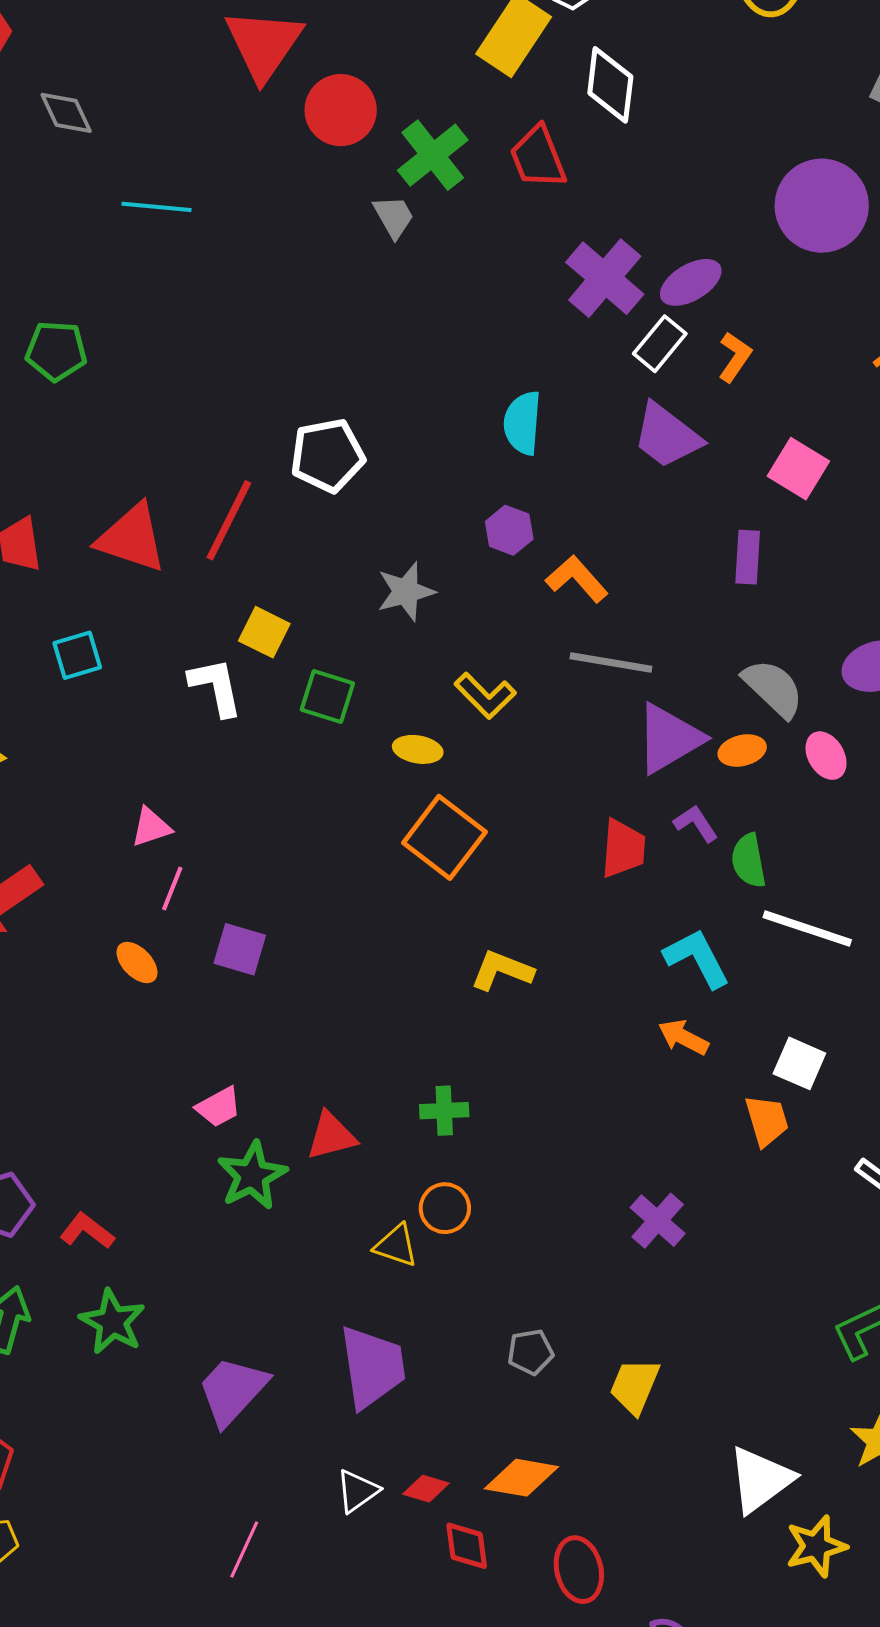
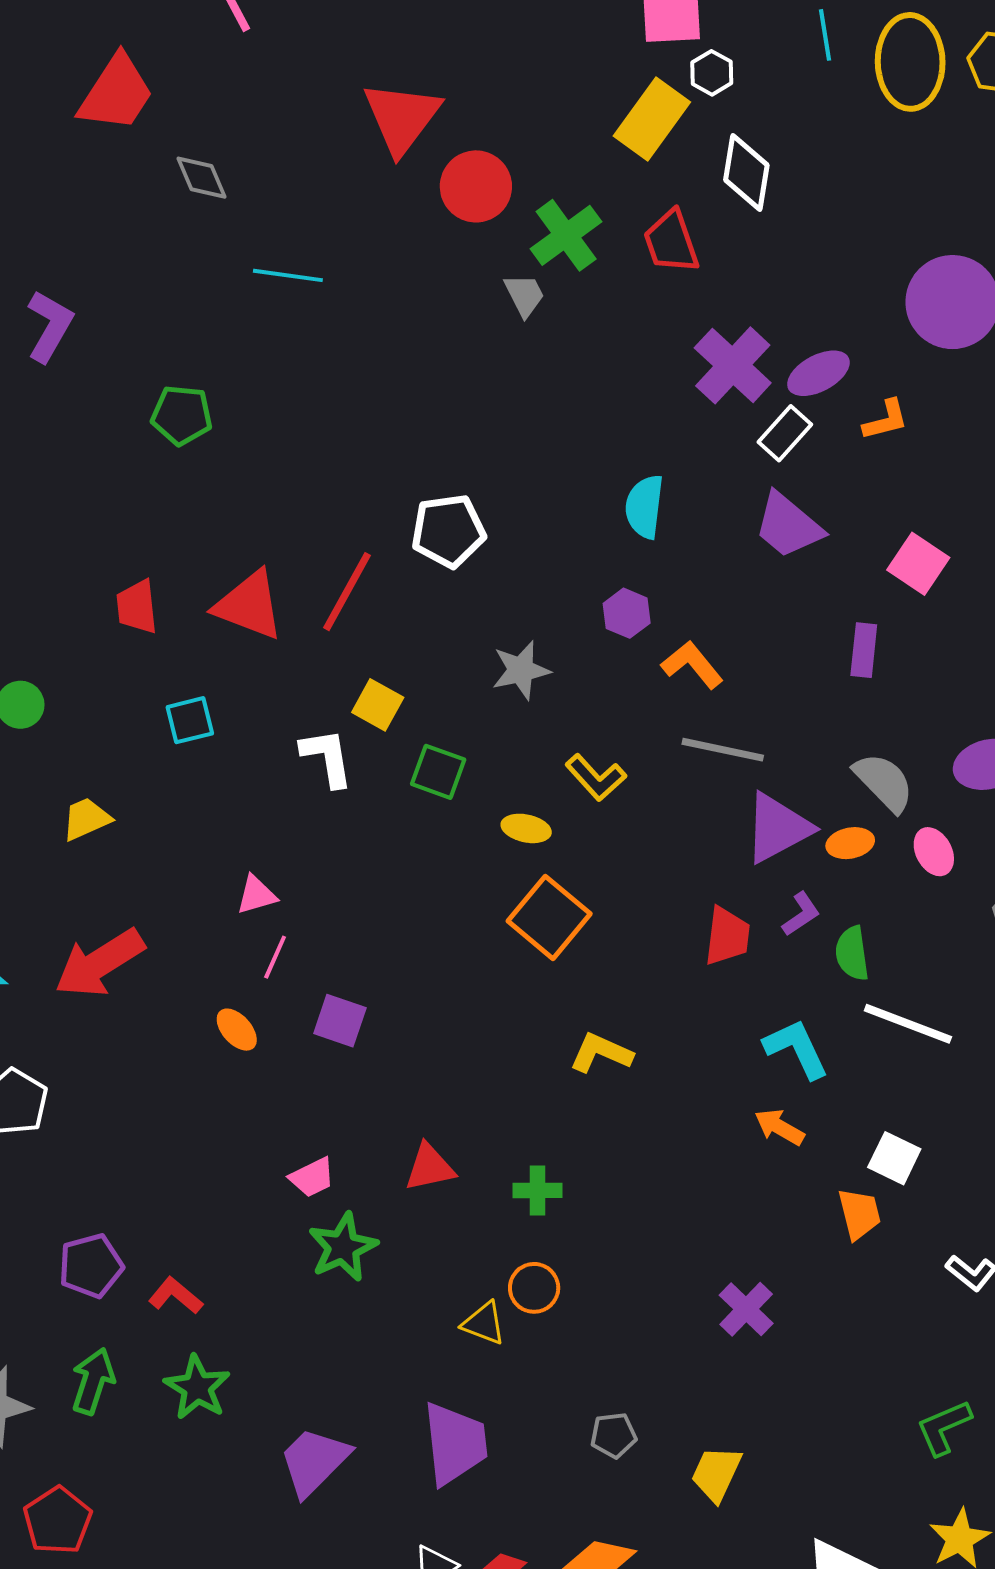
orange L-shape: (735, 357) -> (886, 420), moved, turned 39
purple L-shape: (696, 823) -> (801, 914), turned 87
red triangle: (331, 1136) -> (430, 1167), moved

